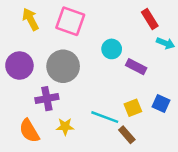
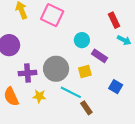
gray circle: (63, 66) -> (56, 69), moved
yellow square: (133, 108) -> (85, 72), moved

